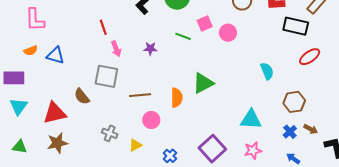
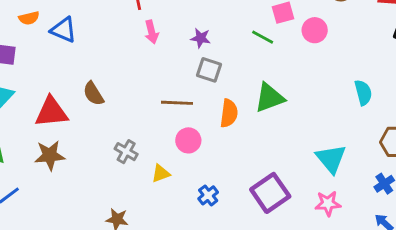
green line: (183, 36) -> (263, 37), moved
gray square: (106, 76) -> (209, 70), moved, size x0.7
cyan triangle: (251, 119) -> (331, 159), turned 40

